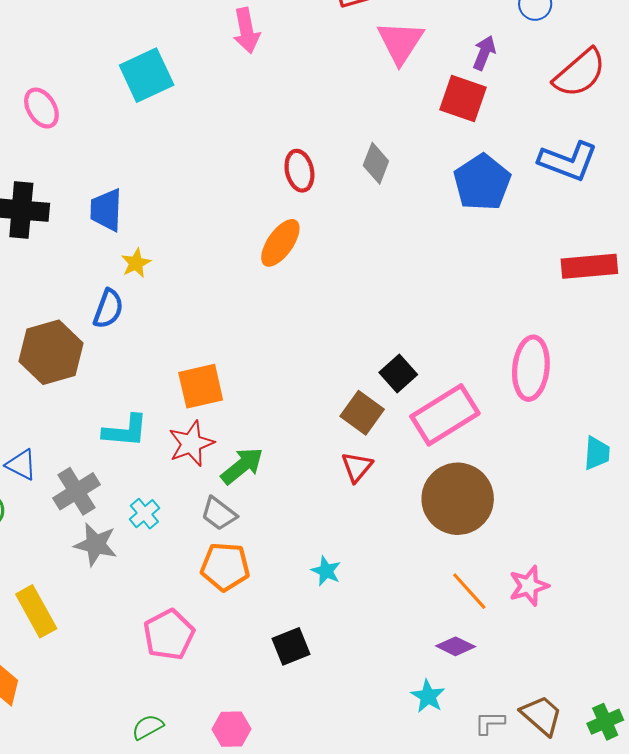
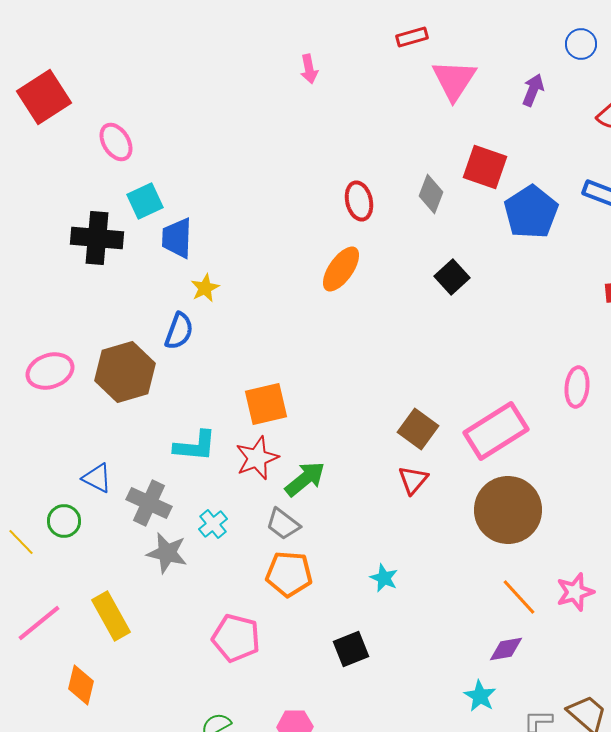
pink arrow: (246, 31) -> (309, 69), size x0.7
cyan square: (147, 75) -> (145, 201), moved, size x0.7
red square: (463, 98) -> (485, 167), moved
pink ellipse: (531, 368) -> (577, 387), size x0.7
black square: (398, 373) -> (452, 277), moved
gray cross: (77, 491) -> (149, 503), turned -33
pink pentagon: (169, 635) -> (236, 638), turned -30
purple diamond: (456, 646) -> (506, 649), turned -36

